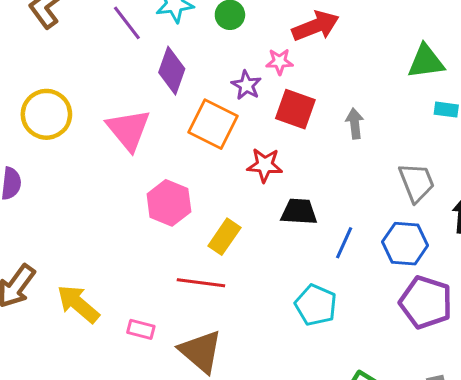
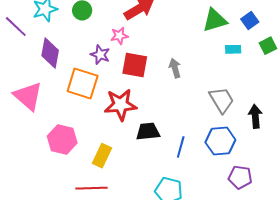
red star: (265, 165) -> (121, 105), size x1.4
purple pentagon: (426, 302) -> (240, 177), size x0.7

